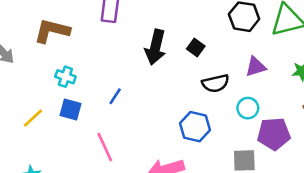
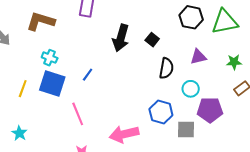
black semicircle: (215, 83) -> (166, 68), turned -70
blue square: (71, 110) -> (52, 83), size x1.5
yellow line: (33, 118) -> (23, 89), turned -30
blue hexagon: (195, 127) -> (161, 112), moved

